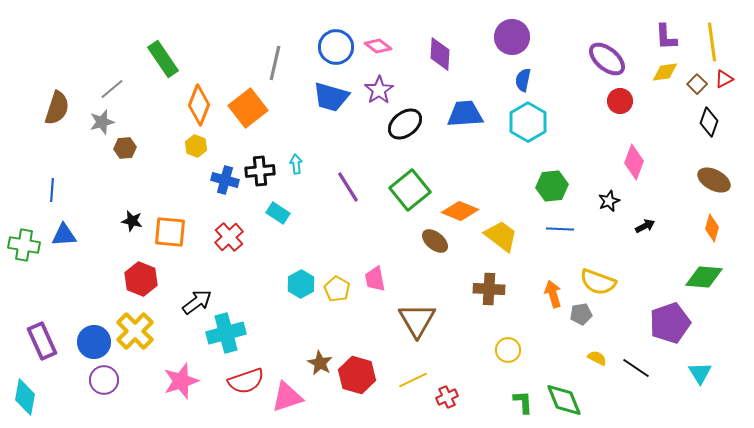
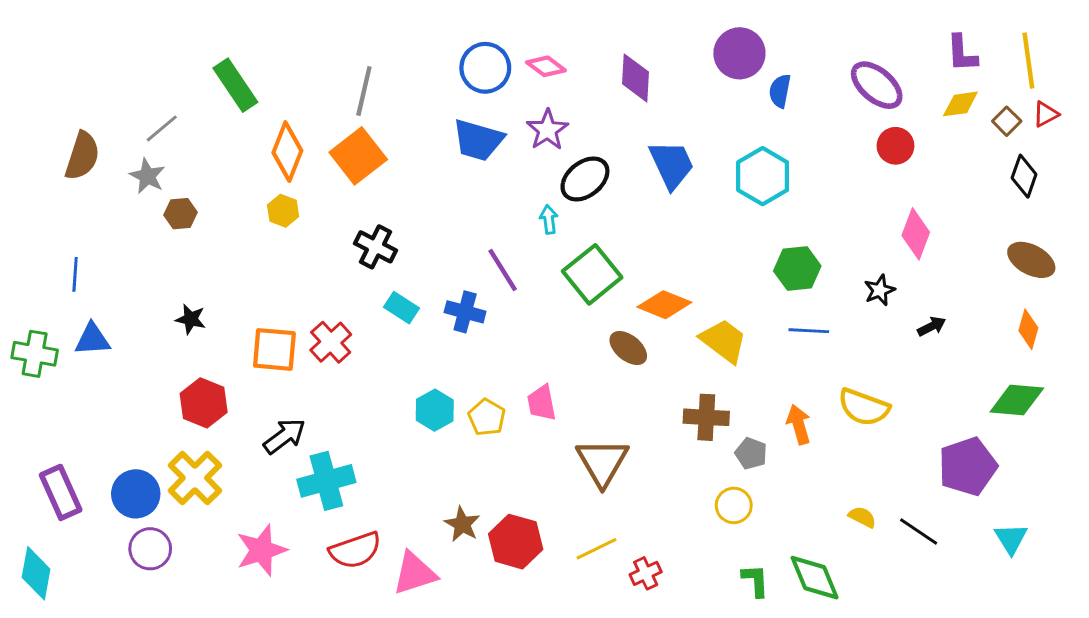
gray line: (275, 63) -> (364, 91), moved
blue semicircle: (523, 80) -> (780, 91), moved
blue trapezoid: (465, 114) -> (672, 165), turned 69
gray star: (102, 122) -> (147, 176), turned -30
cyan arrow: (296, 164) -> (549, 219), moved
black cross: (260, 171) -> (376, 247), turned 32
blue cross: (225, 180) -> (465, 312), moved
orange square: (170, 232) -> (274, 349), moved
gray pentagon: (581, 314) -> (751, 453), moved, turned 30

